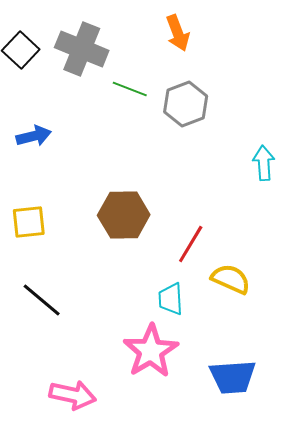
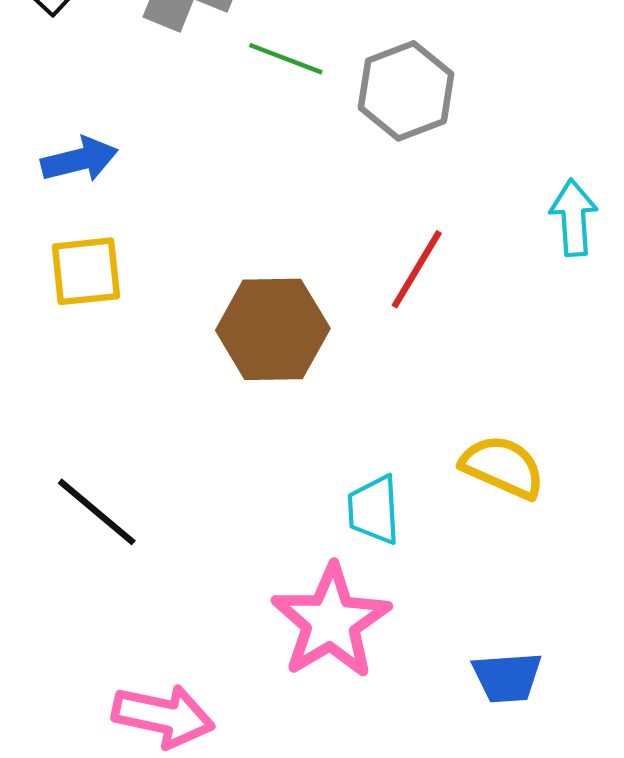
yellow square: (29, 222) -> (86, 271), moved
red line: (191, 244) -> (417, 269), moved
blue trapezoid: (233, 377) -> (507, 677), size x0.7

